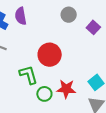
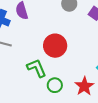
red star: (66, 89) -> (84, 86), moved, turned -30

